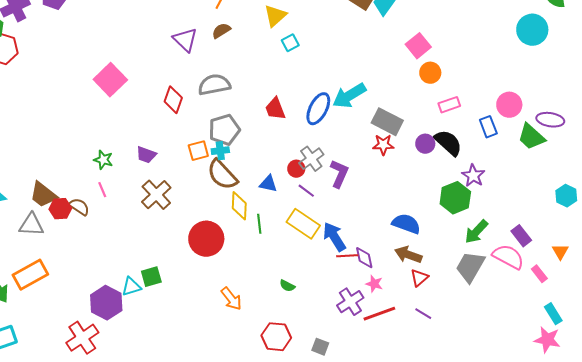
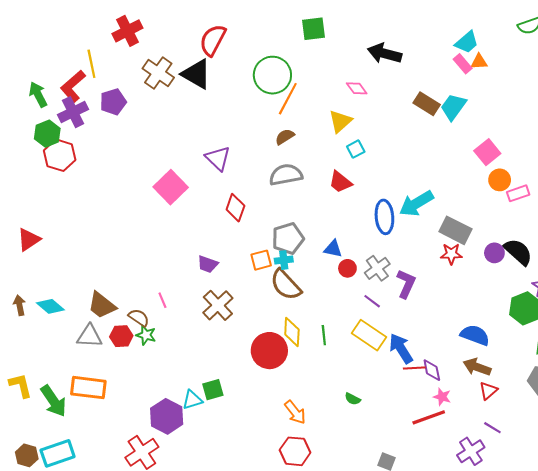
purple triangle: (185, 40) -> (218, 158), moved
gray semicircle: (214, 85) -> (286, 175), moved
pink rectangle: (449, 105) -> (518, 193), moved
red trapezoid: (275, 109) -> (340, 182), moved, turned -30
blue ellipse: (318, 109) -> (384, 217), turned -32
green star: (103, 160) -> (146, 335), moved
red circle: (296, 169) -> (347, 268), moved
blue triangle: (268, 184) -> (333, 249), moved
yellow diamond: (239, 206) -> (292, 332), moved
red hexagon: (60, 209) -> (121, 336), moved
orange rectangle: (30, 275) -> (88, 388), turned 36
purple cross: (350, 302) -> (471, 451), moved
red line: (379, 314) -> (429, 417), moved
red hexagon: (276, 337) -> (295, 451), moved

